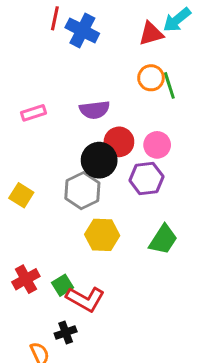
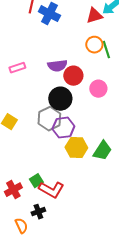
red circle: (119, 142) -> (73, 76), moved
purple hexagon: (146, 178) -> (63, 128), moved
yellow hexagon: (102, 235) -> (76, 148), moved
red cross: (26, 279) -> (13, 190), moved

